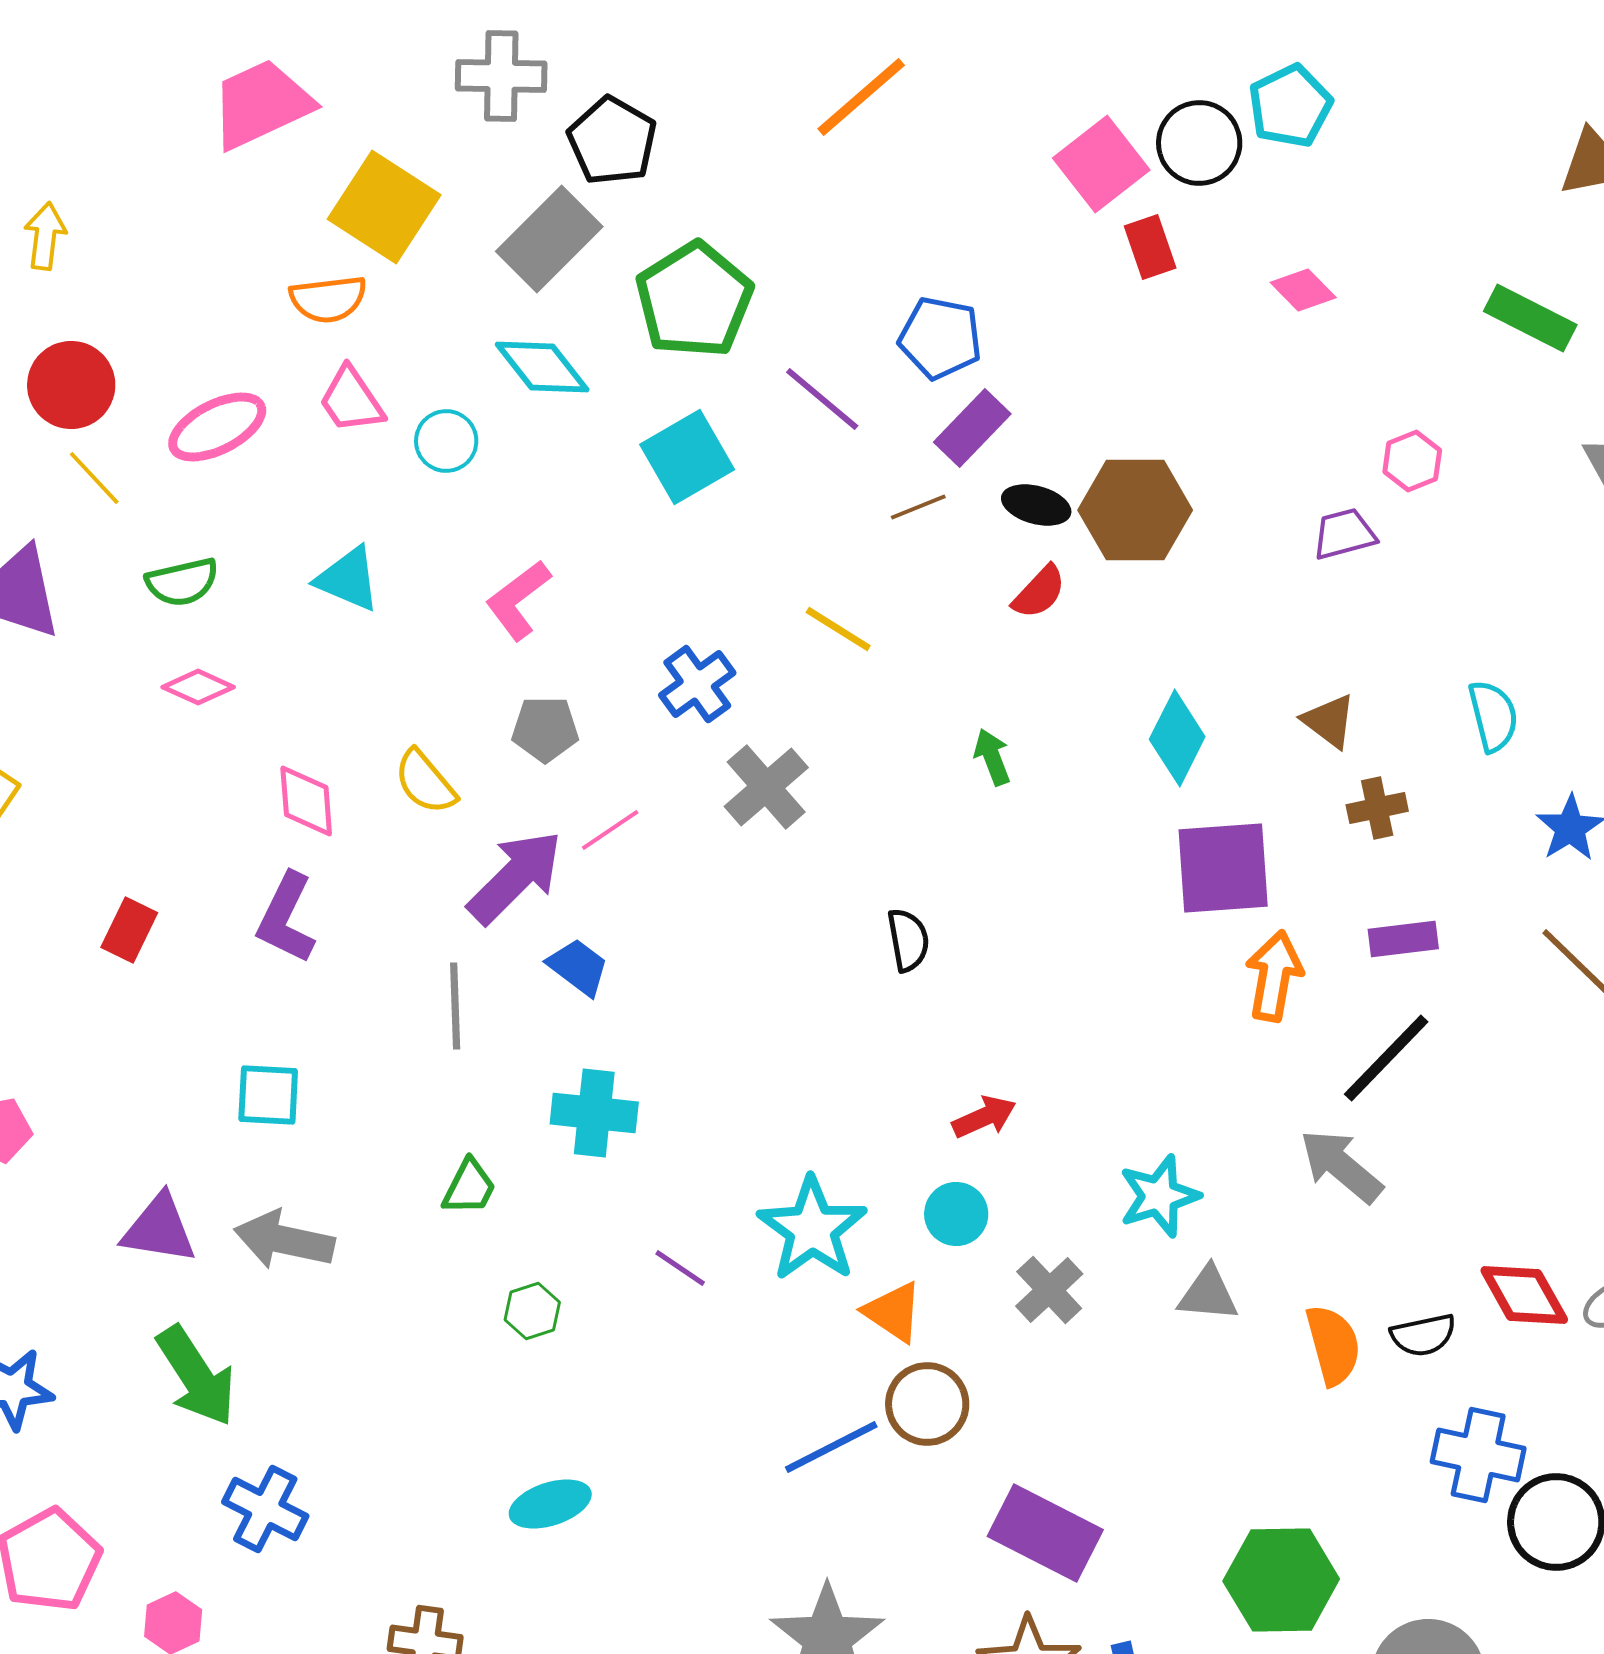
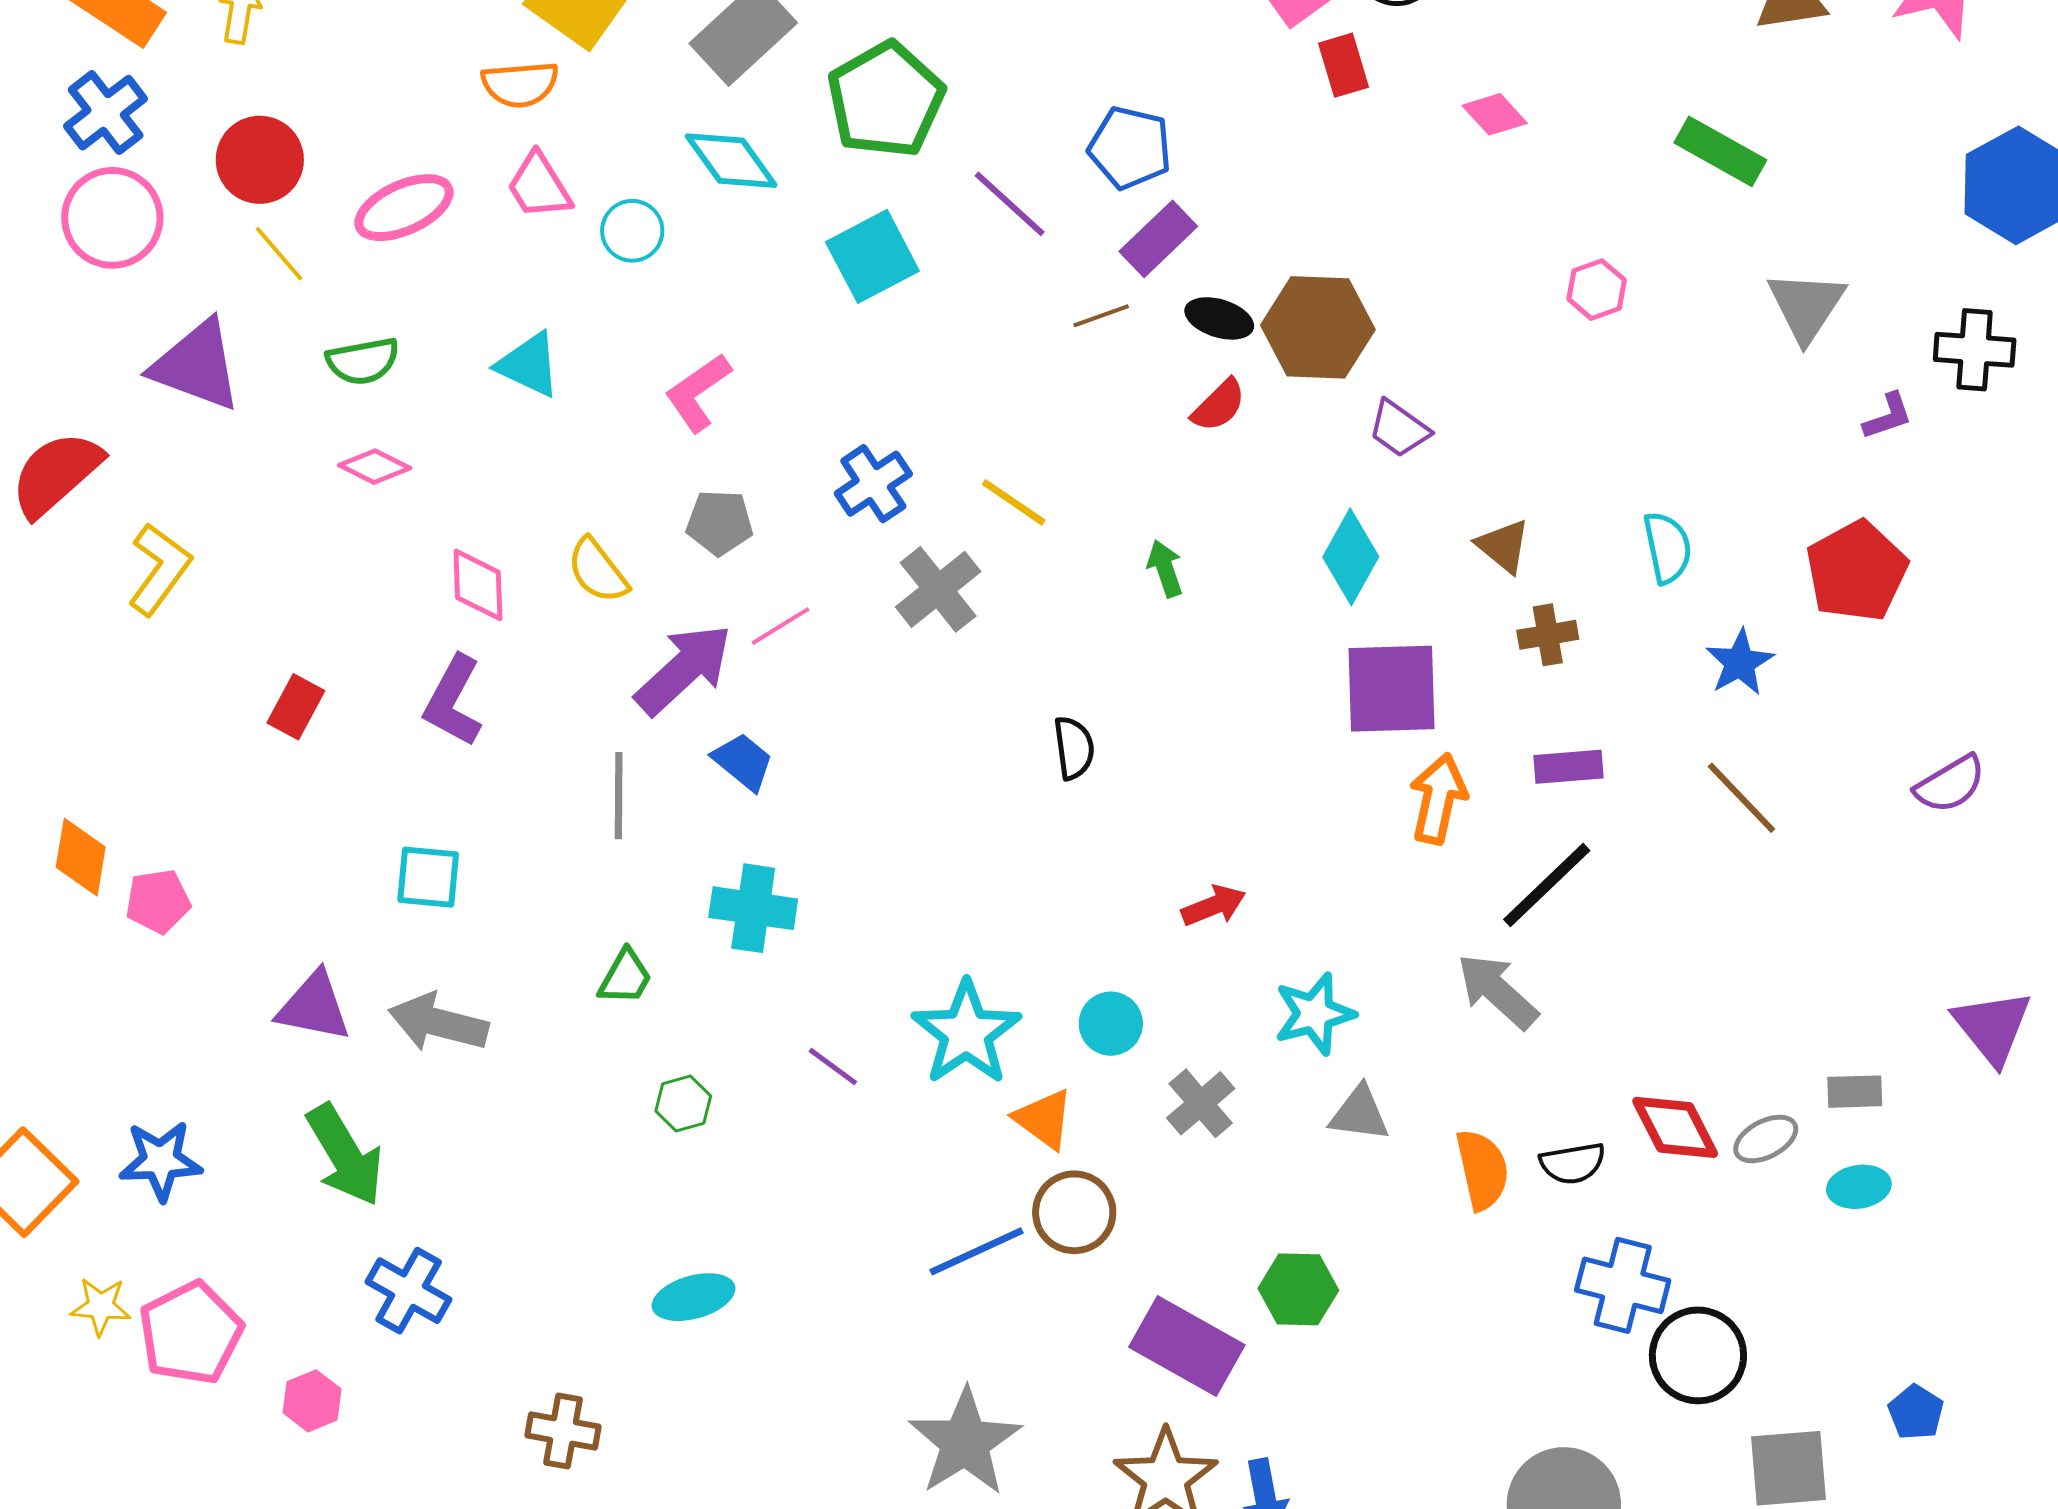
purple trapezoid: (1344, 534) -> (1399, 429), moved, turned -132
yellow line: (838, 629) -> (1014, 502), moved
red arrow: (984, 1117) -> (1214, 906), moved
green hexagon: (1281, 1580) -> (1298, 1289), moved, size x0.7

